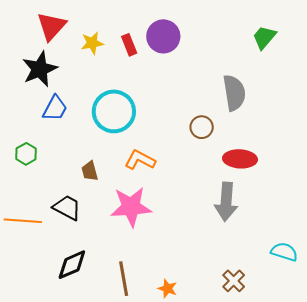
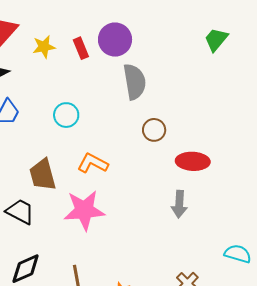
gray semicircle: (234, 93) -> (135, 82), moved
cyan circle: (114, 111) -> (66, 115), size x0.6
brown trapezoid: (90, 171) -> (43, 175), size x1.6
gray arrow: (226, 202) -> (179, 204), size x0.7

